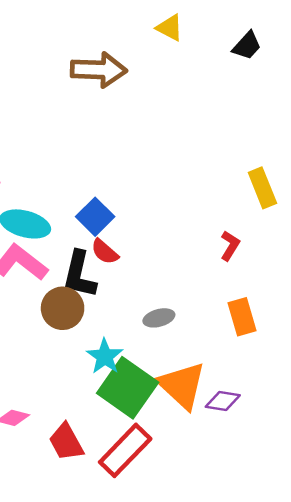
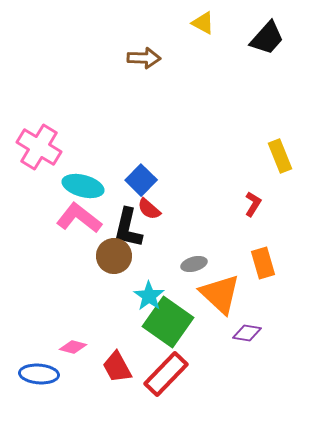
black trapezoid: (247, 46) -> (267, 38), size x1.4
brown arrow: (99, 70) -> (144, 58), size x0.7
orange triangle: (182, 385) -> (220, 294), moved

